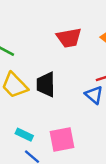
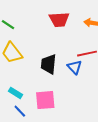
black trapezoid: (46, 84) -> (49, 64), moved

